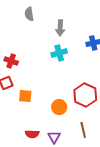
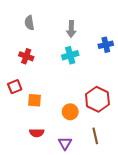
gray semicircle: (29, 14) -> (29, 23), moved
red cross: (11, 61) -> (26, 56), moved
red semicircle: (32, 134) -> (37, 133), moved

